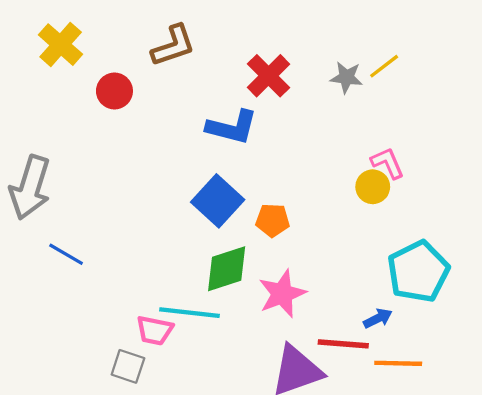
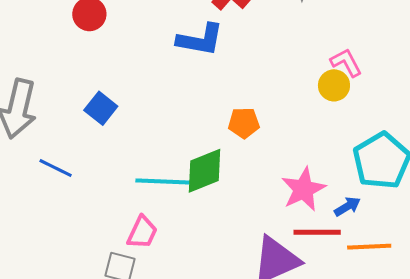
blue square: (218, 201) -> (101, 108), moved, size x0.7
pink star: (282, 294) -> (303, 189), moved
cyan line: (190, 313) -> (163, 182), moved
pink trapezoid: (155, 330) -> (142, 232), turned -72

